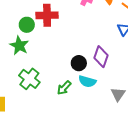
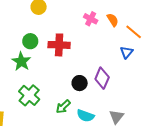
red cross: (47, 15) -> (59, 45), moved
cyan semicircle: (87, 81) -> (85, 116), moved

